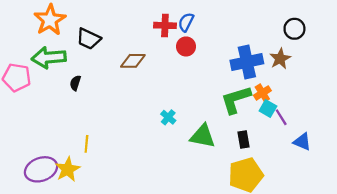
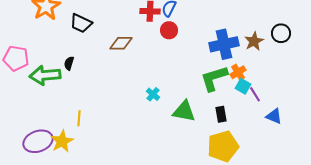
black circle: (294, 29) -> (281, 33), moved
green arrow: (49, 58) -> (45, 75), moved

